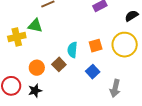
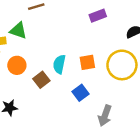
orange circle: (37, 68) -> (17, 65), moved

